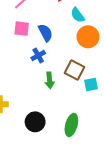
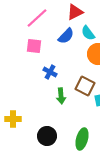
blue semicircle: (45, 33) -> (66, 36), moved, turned 72
blue cross: (38, 55) -> (50, 72), turned -32

